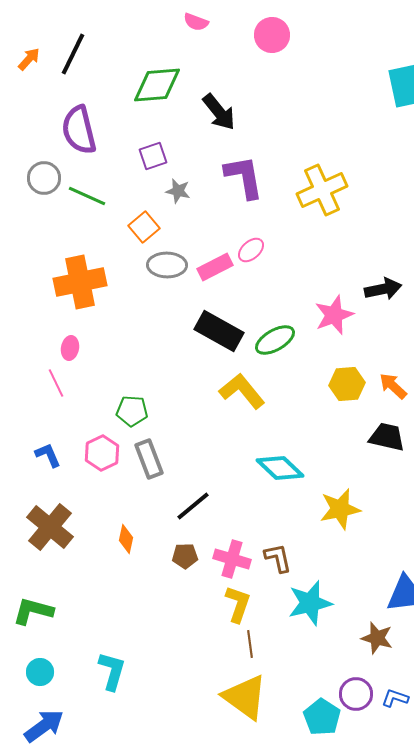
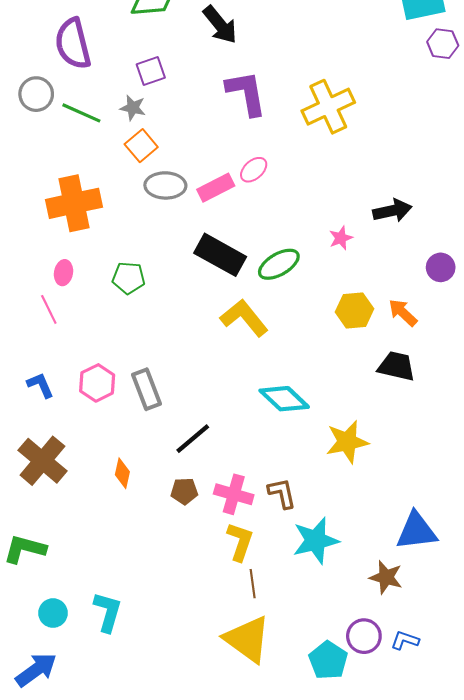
gray star: (178, 191) -> (133, 108), moved
pink star: (334, 315) -> (341, 238), size x0.6
green pentagon: (132, 411) -> (129, 278), moved
cyan circle: (40, 672) -> (53, 613), moved

